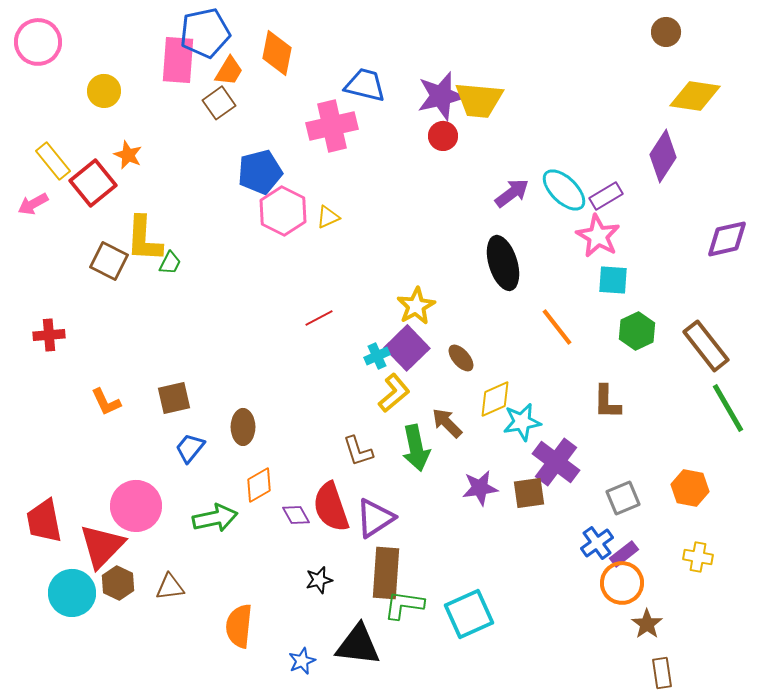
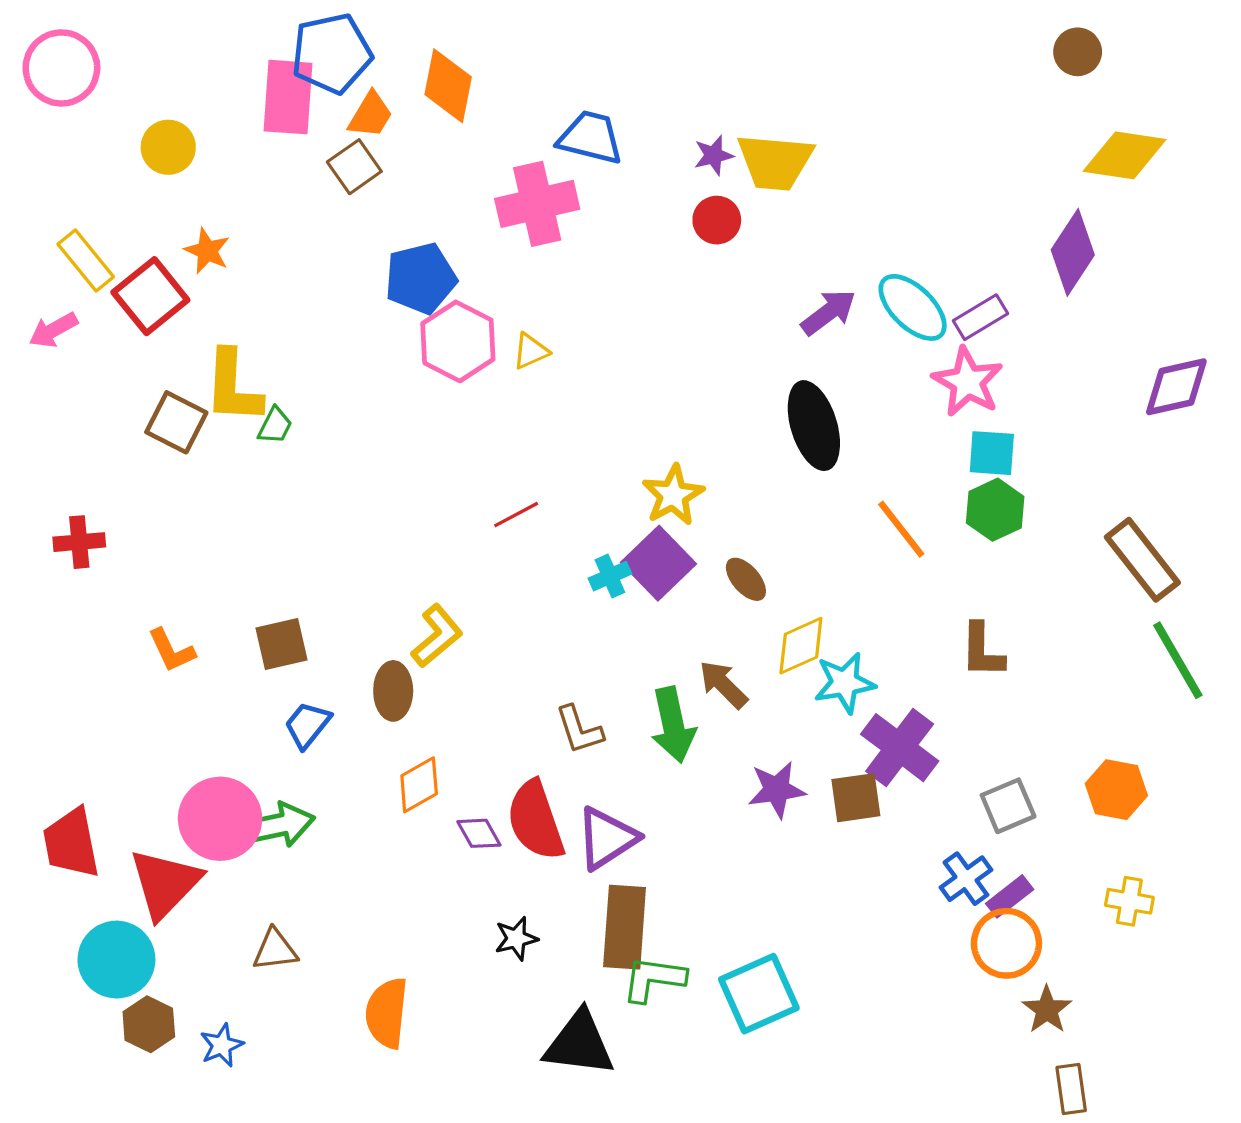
purple star: (441, 96) -> (714, 155), size x0.5
green hexagon: (637, 331) -> (995, 510), moved
yellow L-shape: (394, 393) -> (437, 636), moved
green arrow: (215, 518) -> (278, 825), moved
brown hexagon: (118, 583) -> (149, 1024), moved
blue star: (302, 661) -> (222, 1045), moved

